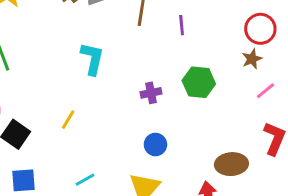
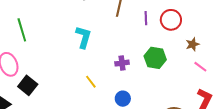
red circle: (260, 29) -> (171, 20), moved
pink line: (265, 91) -> (200, 67), turned 72
yellow line: (68, 120) -> (91, 82), moved, turned -72

